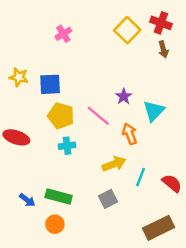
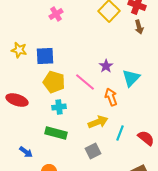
green rectangle: (59, 196) -> (56, 133), moved

